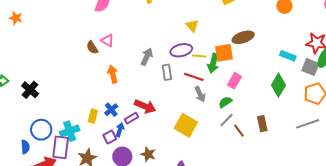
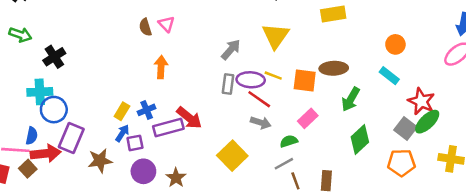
yellow triangle: (192, 26) -> (276, 36), size x1.6
purple ellipse: (181, 50) -> (251, 80), moved
cyan rectangle: (288, 56) -> (389, 76), moved
gray arrow: (147, 57) -> (231, 50), moved
green arrow: (213, 63) -> (351, 99), moved
gray arrow: (200, 94) -> (261, 123), turned -63
purple rectangle: (131, 118) -> (168, 128), size x1.6
blue arrow: (120, 130) -> (122, 133), moved
cyan cross: (70, 131) -> (40, 92), moved
blue semicircle: (25, 147) -> (32, 136), moved

